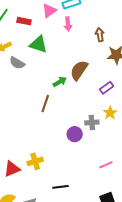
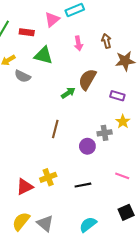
pink arrow: (68, 24) -> (78, 43), moved
purple rectangle: (107, 88) -> (117, 96), turned 56
brown line: (45, 104) -> (55, 129), moved
pink line: (106, 165) -> (122, 176), turned 48
black line: (61, 187) -> (83, 185), moved

